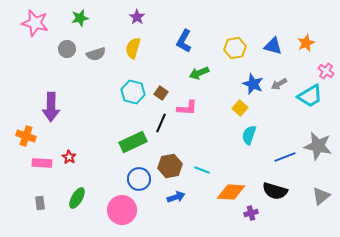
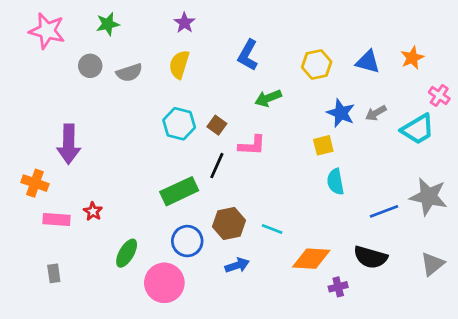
yellow square: (240, 108) -> (323, 145), turned 35
cyan semicircle: (249, 135) -> (335, 182), turned -30
green ellipse: (77, 198) -> (127, 253), moved

